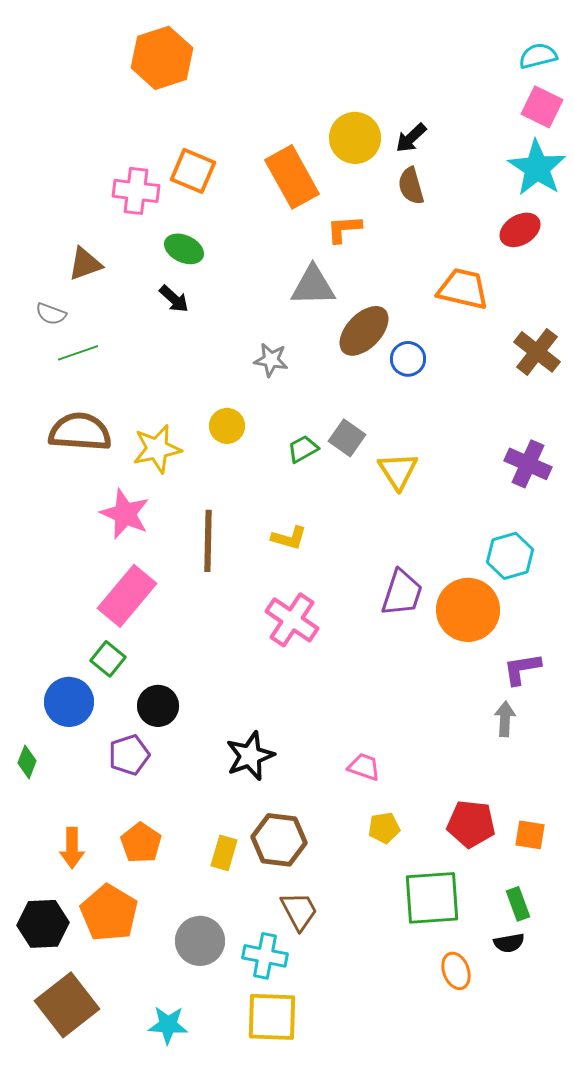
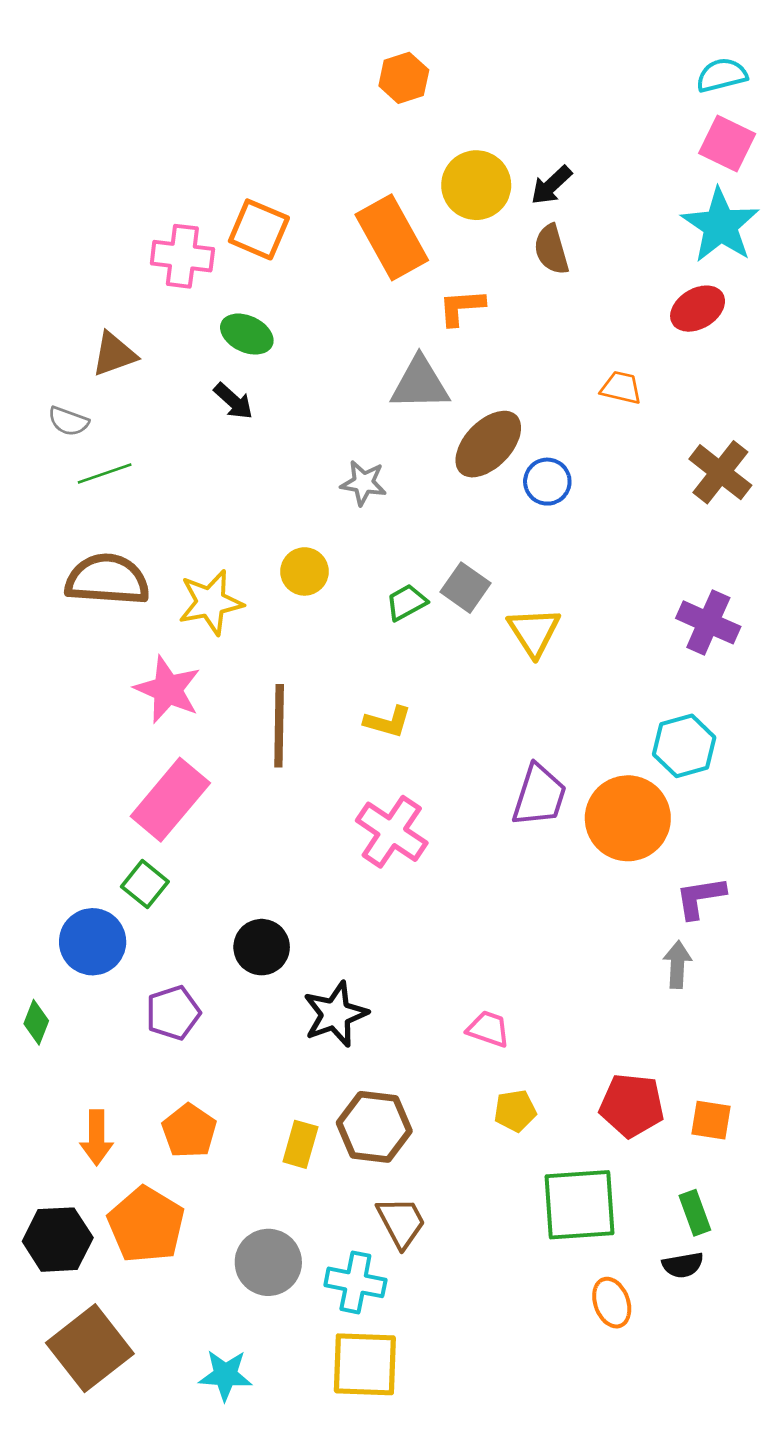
orange hexagon: (162, 58) -> (404, 78), moved, size x0.6
orange trapezoid: (463, 289) -> (621, 388), size x0.6
black circle: (158, 706) -> (262, 947), moved

